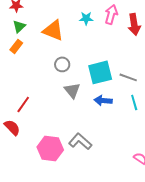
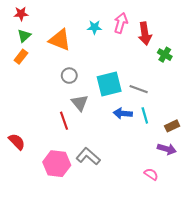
blue arrow: (103, 100) -> (123, 113), moved
red line: (23, 104) -> (64, 121), moved, turned -54

